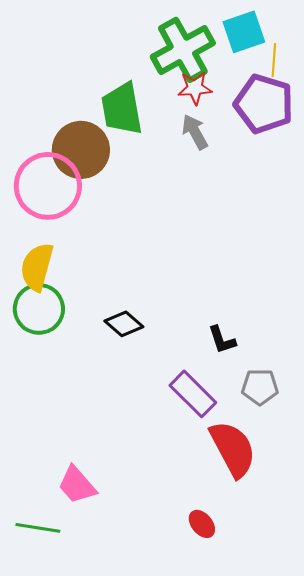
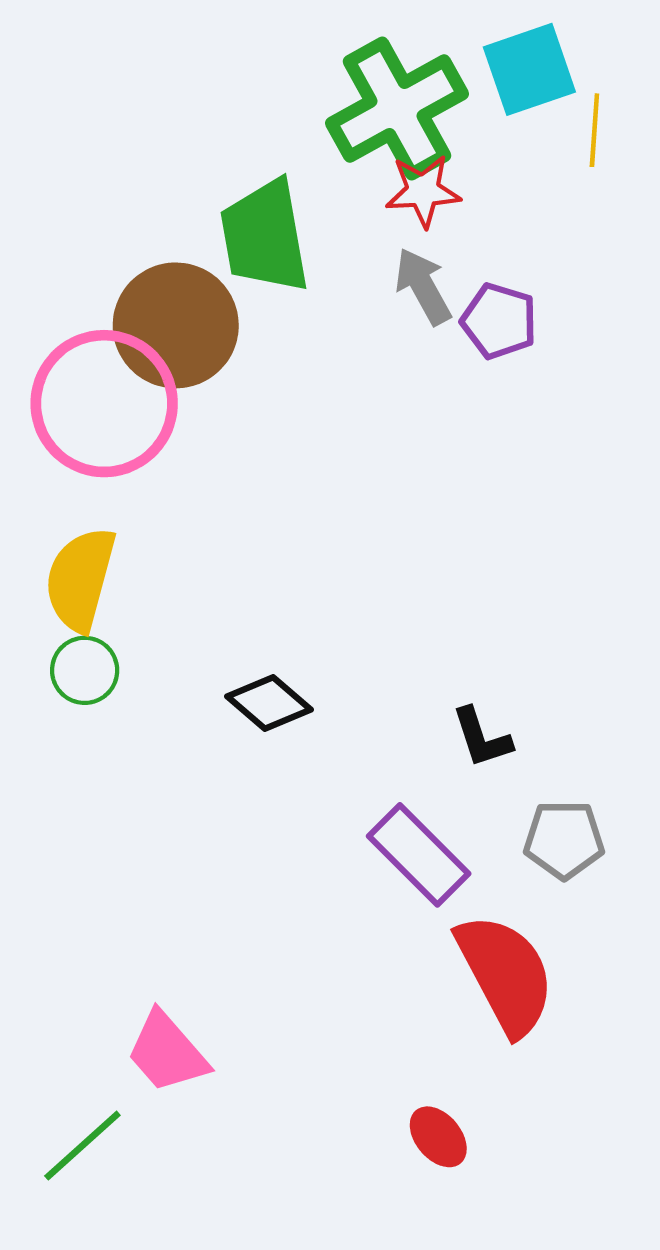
purple pentagon: (264, 104) -> (499, 321), moved, size x0.6
green circle: (39, 309) -> (85, 670), size x0.6
green line: (38, 528) -> (82, 1146), turned -51

